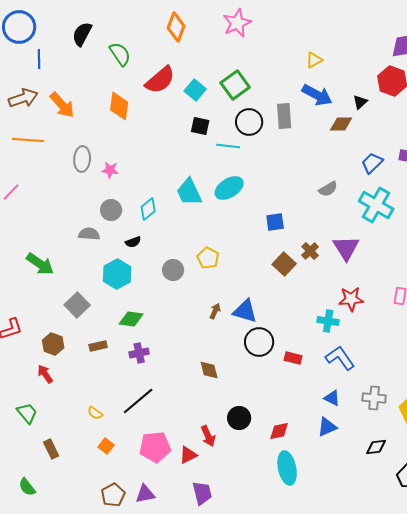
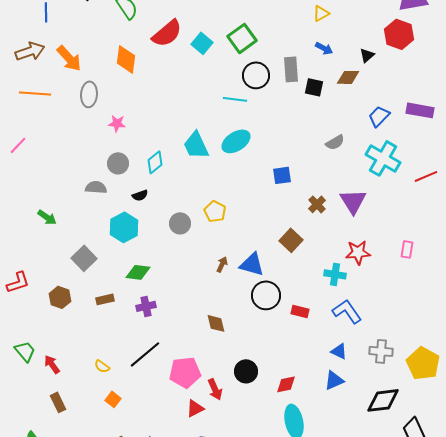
blue arrow: (317, 95) -> (324, 48), size x0.6
black square: (200, 126) -> (314, 87), moved
gray ellipse: (82, 159) -> (89, 94), moved
green arrow: (40, 264) -> (47, 217), size x0.7
brown square: (284, 264) -> (291, 240), moved
red arrow: (45, 374) -> (52, 364), moved
green trapezoid: (27, 413) -> (25, 351), moved
pink pentagon: (155, 447) -> (185, 372), moved
black diamond: (376, 447) -> (383, 400), size x1.6

